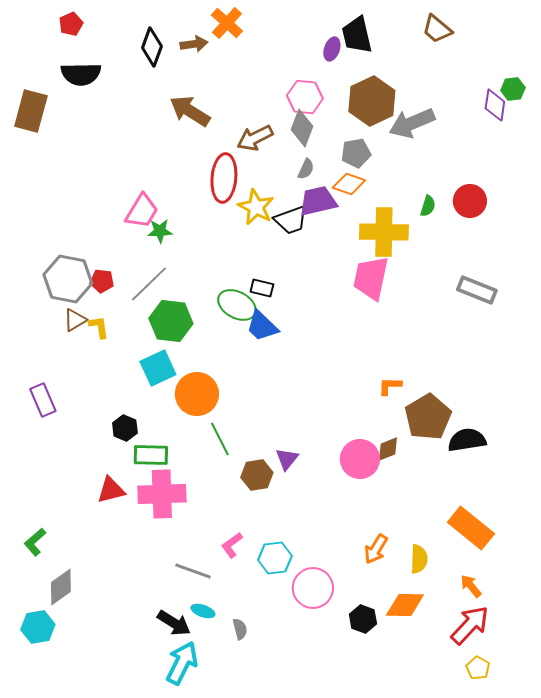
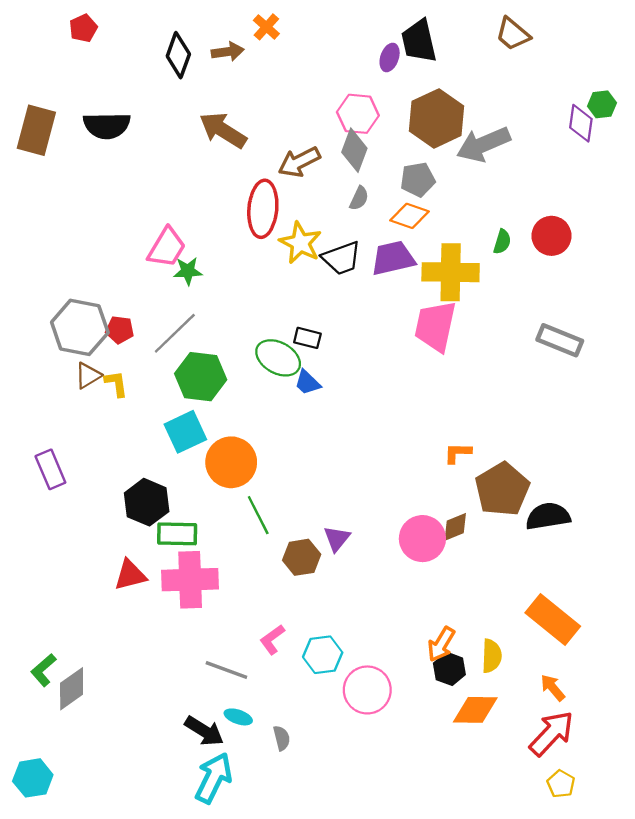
orange cross: (227, 23) -> (266, 27), size x0.7
black semicircle: (81, 74) -> (107, 126), moved
purple trapezoid: (318, 201) -> (393, 258), moved
blue trapezoid: (262, 326) -> (307, 383), size x0.7
black hexagon: (125, 428) -> (147, 502), size x1.5
green L-shape: (35, 542) -> (43, 670), moved
black hexagon: (363, 619) -> (449, 669), moved
cyan hexagon: (38, 627) -> (33, 778), moved

